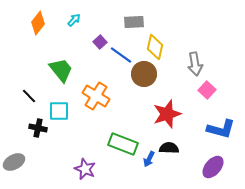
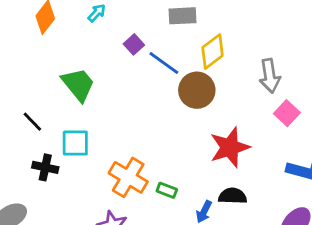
yellow diamond: (155, 47) -> (213, 52), turned 40
orange cross: (96, 96) -> (128, 177), moved
green rectangle: (123, 144) -> (167, 190), size x0.5

